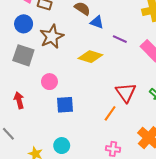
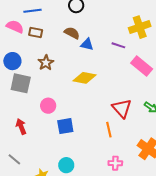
blue circle: (24, 24) -> (12, 61), moved
brown star: (52, 37) -> (46, 63), size x0.7
purple line: (120, 39) -> (118, 45), moved
orange line: (110, 113) -> (109, 130), turned -42

